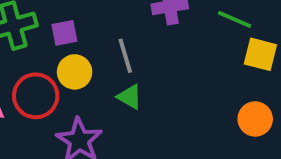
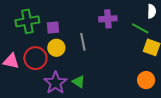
green triangle: (130, 97) -> (79, 82), moved

